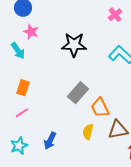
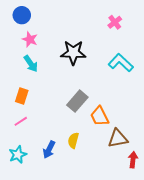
cyan arrow: (18, 51) -> (31, 64), moved
yellow semicircle: (88, 132) -> (73, 140), moved

